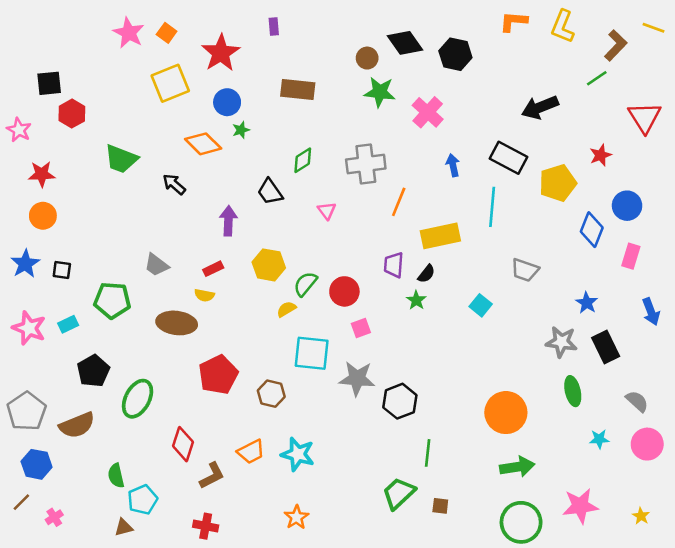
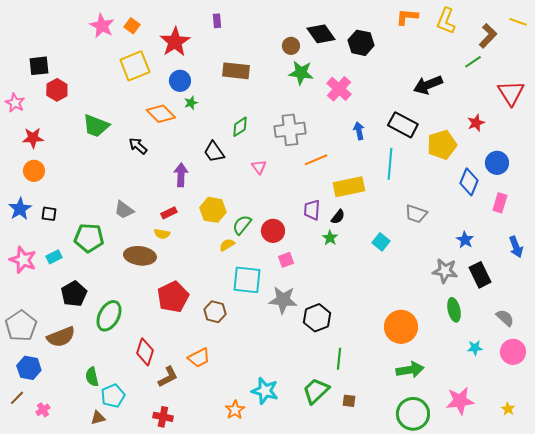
orange line: (399, 202) -> (316, 160), turned 45
cyan star: (298, 454) -> (265, 391), moved

